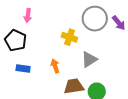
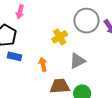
yellow cross: (69, 37) -> (60, 37), turned 35
blue rectangle: (23, 69) -> (14, 56), moved

